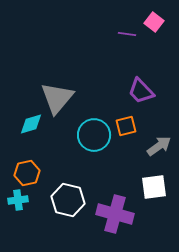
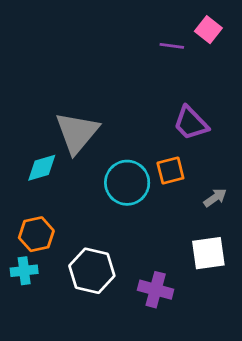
gray arrow: (159, 146) -> (215, 198), size x0.7
purple cross: (115, 214) -> (156, 290), size x0.7

